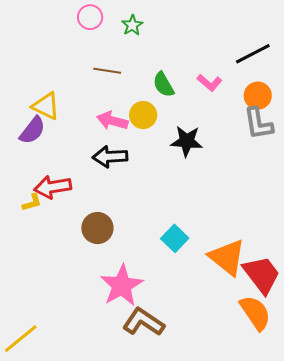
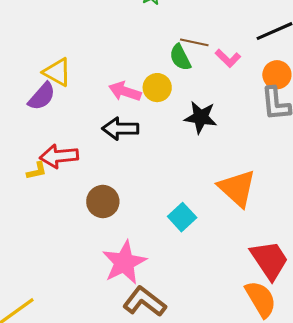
brown line: (107, 71) -> (194, 42), moved
orange triangle: (227, 257) -> (237, 188), moved

